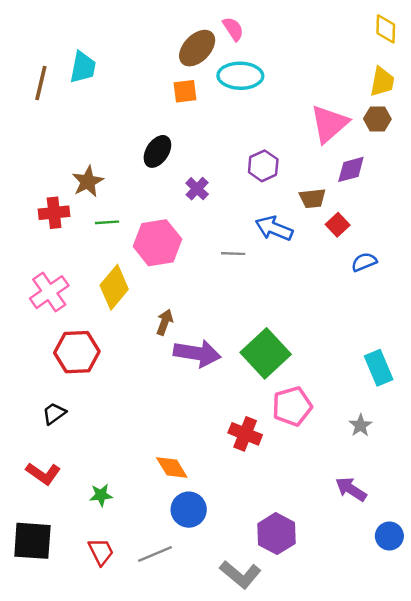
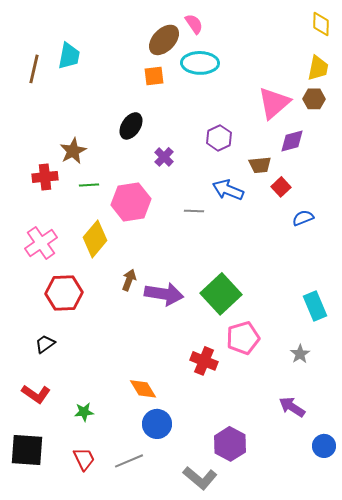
brown arrow: (165, 322) -> (129, 280), moved

